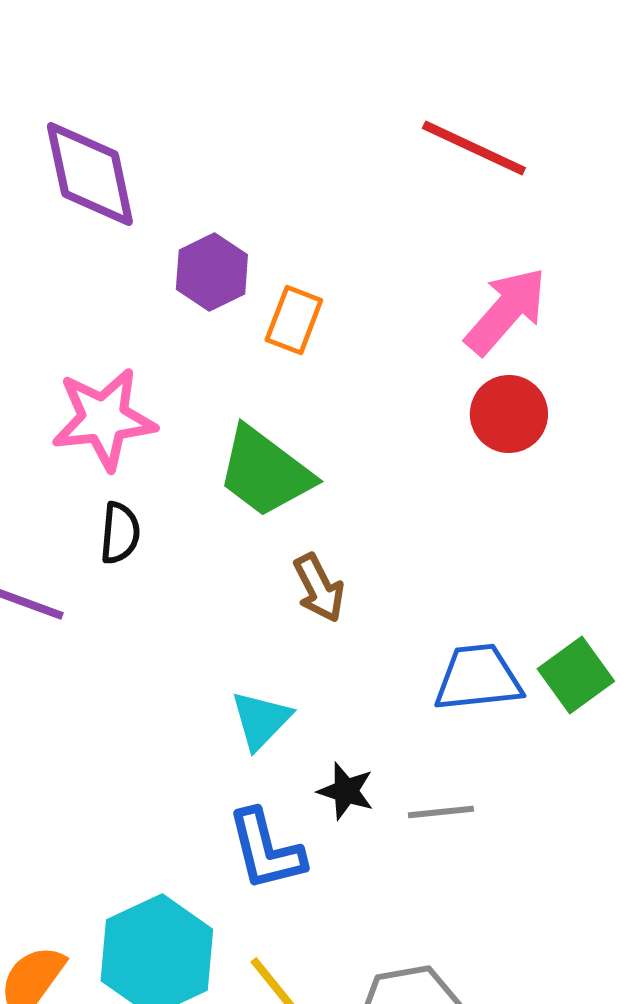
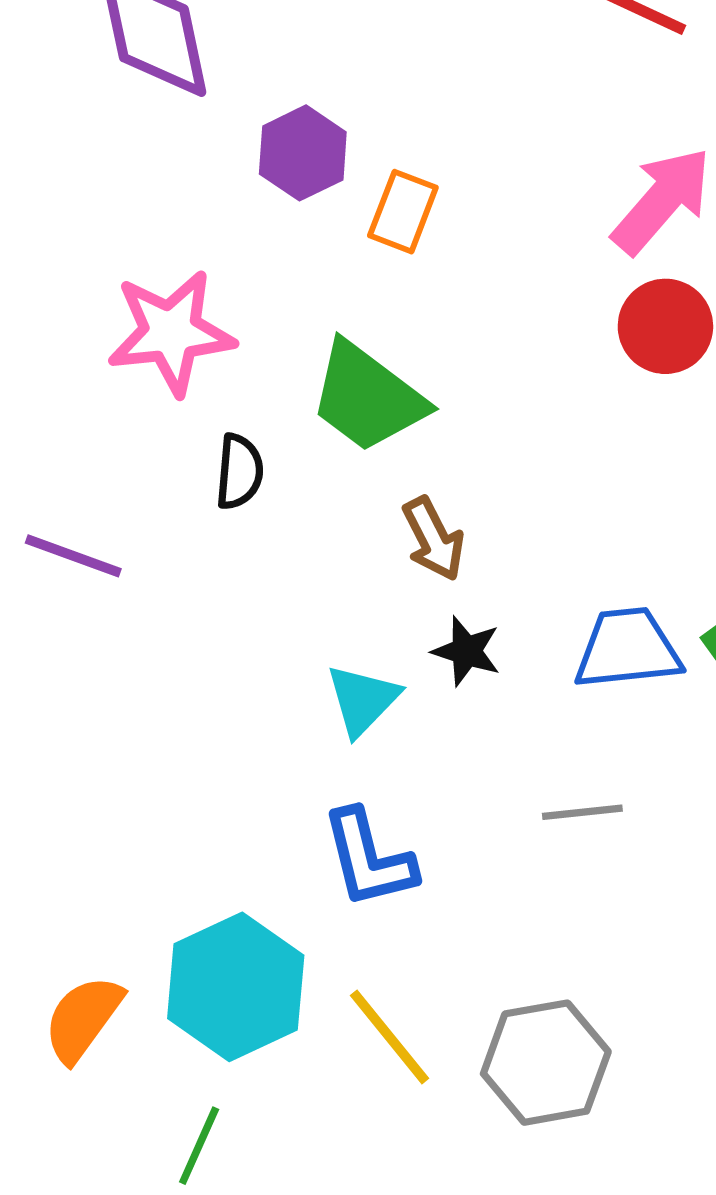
black semicircle: (120, 533) -> (239, 472), moved
black star: (346, 791) -> (466, 651), moved

